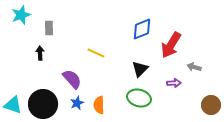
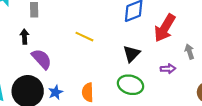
gray arrow: (194, 67) -> (189, 52), turned 56
purple semicircle: (72, 79) -> (42, 59), moved
blue star: (77, 103) -> (56, 92), moved

